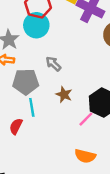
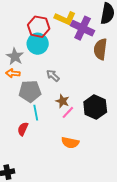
pink line: (86, 119) -> (68, 112), moved
orange semicircle: (85, 156) -> (70, 143), moved

